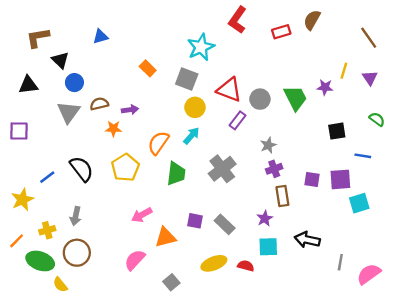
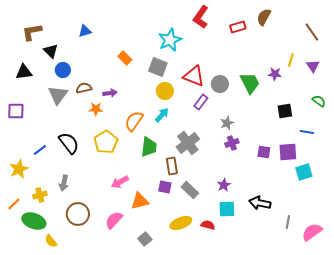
brown rectangle: (282, 196) -> (172, 166), moved
brown circle: (77, 253) -> (78, 214), moved

